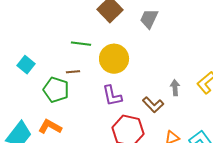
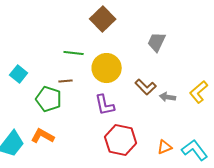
gray trapezoid: (149, 19) -> (157, 42), moved
gray arrow: (175, 88) -> (168, 97), turned -77
brown L-shape: (153, 105) -> (146, 87), moved

